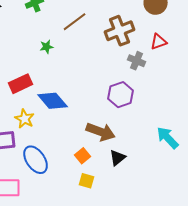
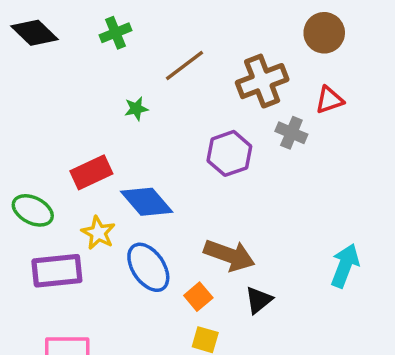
purple hexagon: (121, 95) -> (229, 153), moved
cyan arrow: (168, 138) -> (345, 266), turned 65
blue ellipse: (36, 160) -> (148, 267), moved

